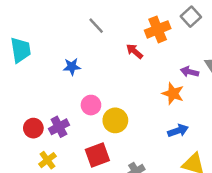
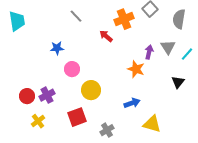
cyan trapezoid: (21, 50) -> (17, 21), moved
purple arrow: (190, 72) -> (149, 52), turned 88
pink circle: (91, 105) -> (72, 69), moved
blue arrow: (178, 131) -> (132, 103), moved

